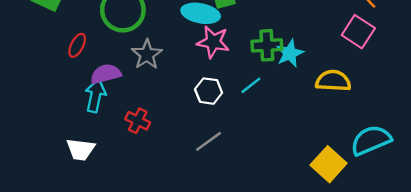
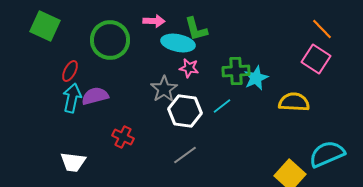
pink star: (213, 42) -> (189, 68), size x0.7
gray star: (147, 54) -> (164, 89), moved
white hexagon: (209, 91) -> (185, 111), size x1.4
cyan arrow: (95, 96) -> (72, 98), moved

